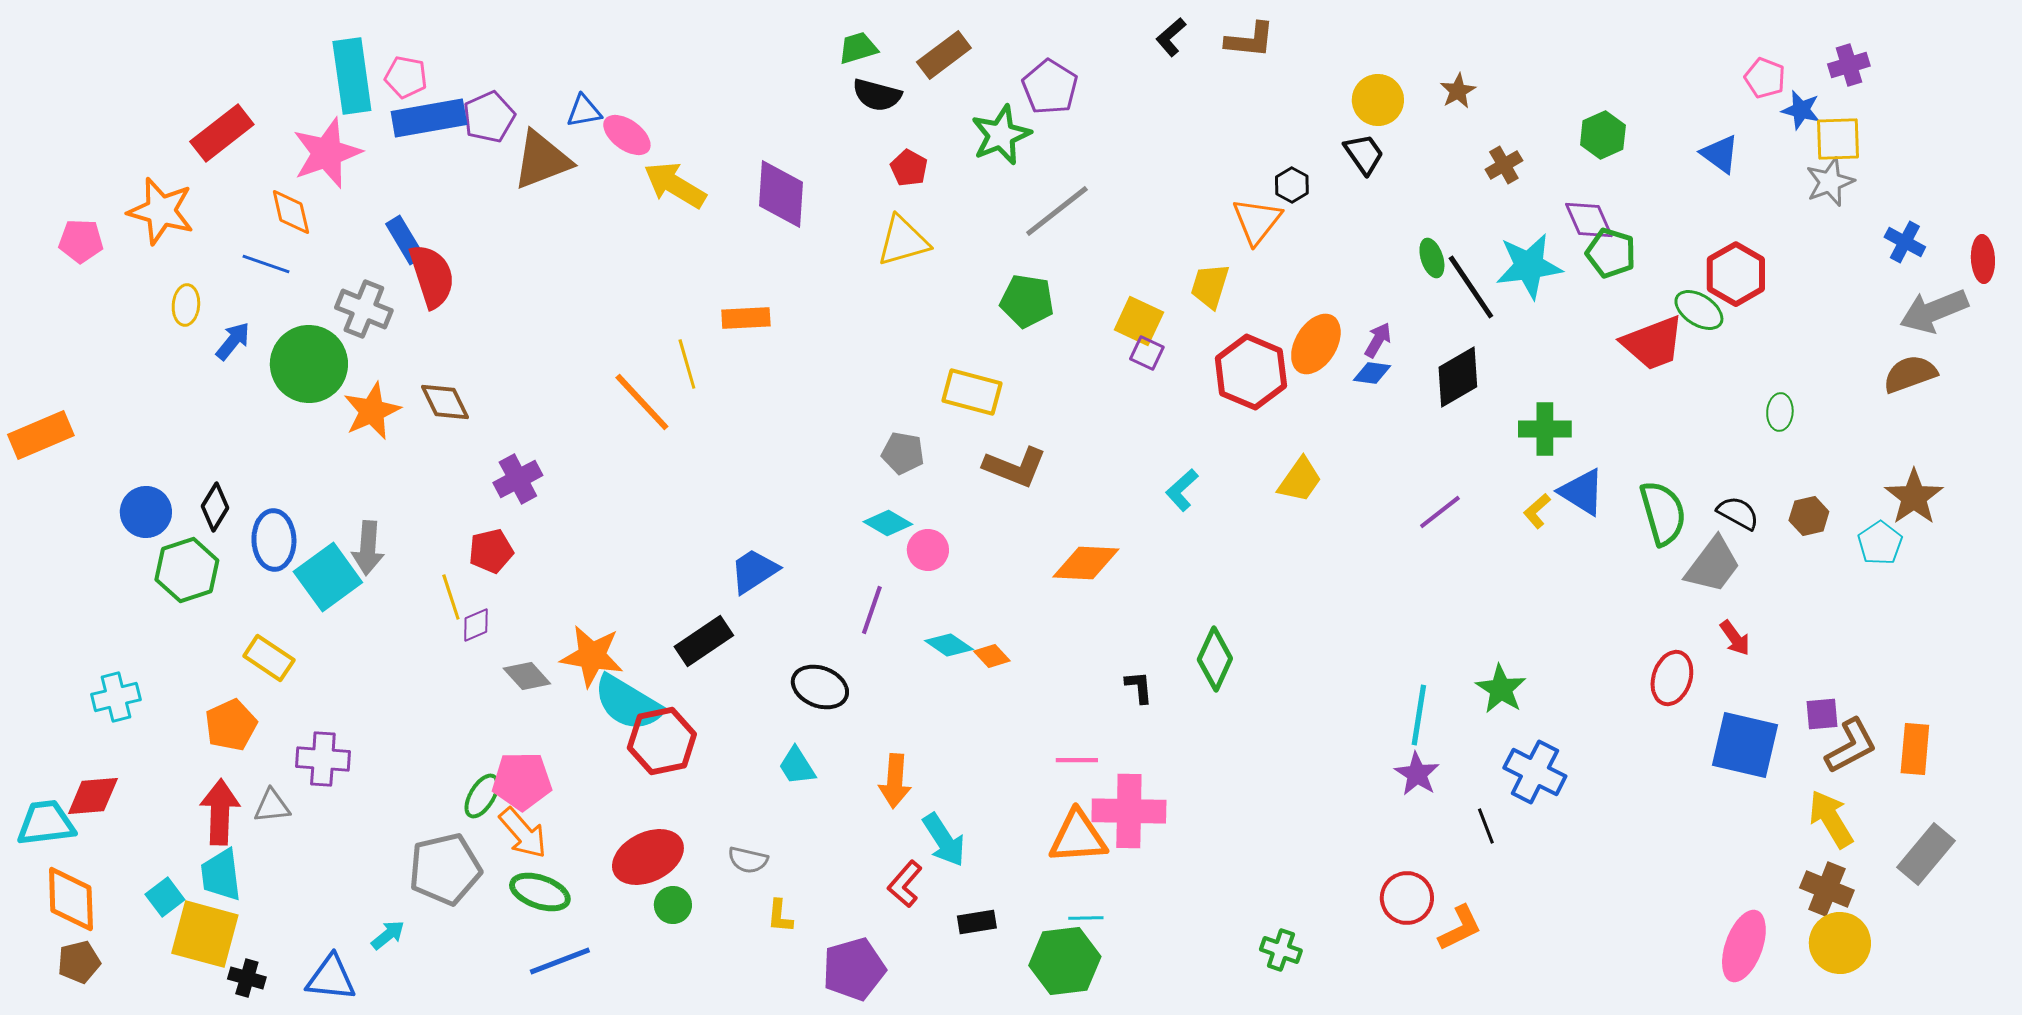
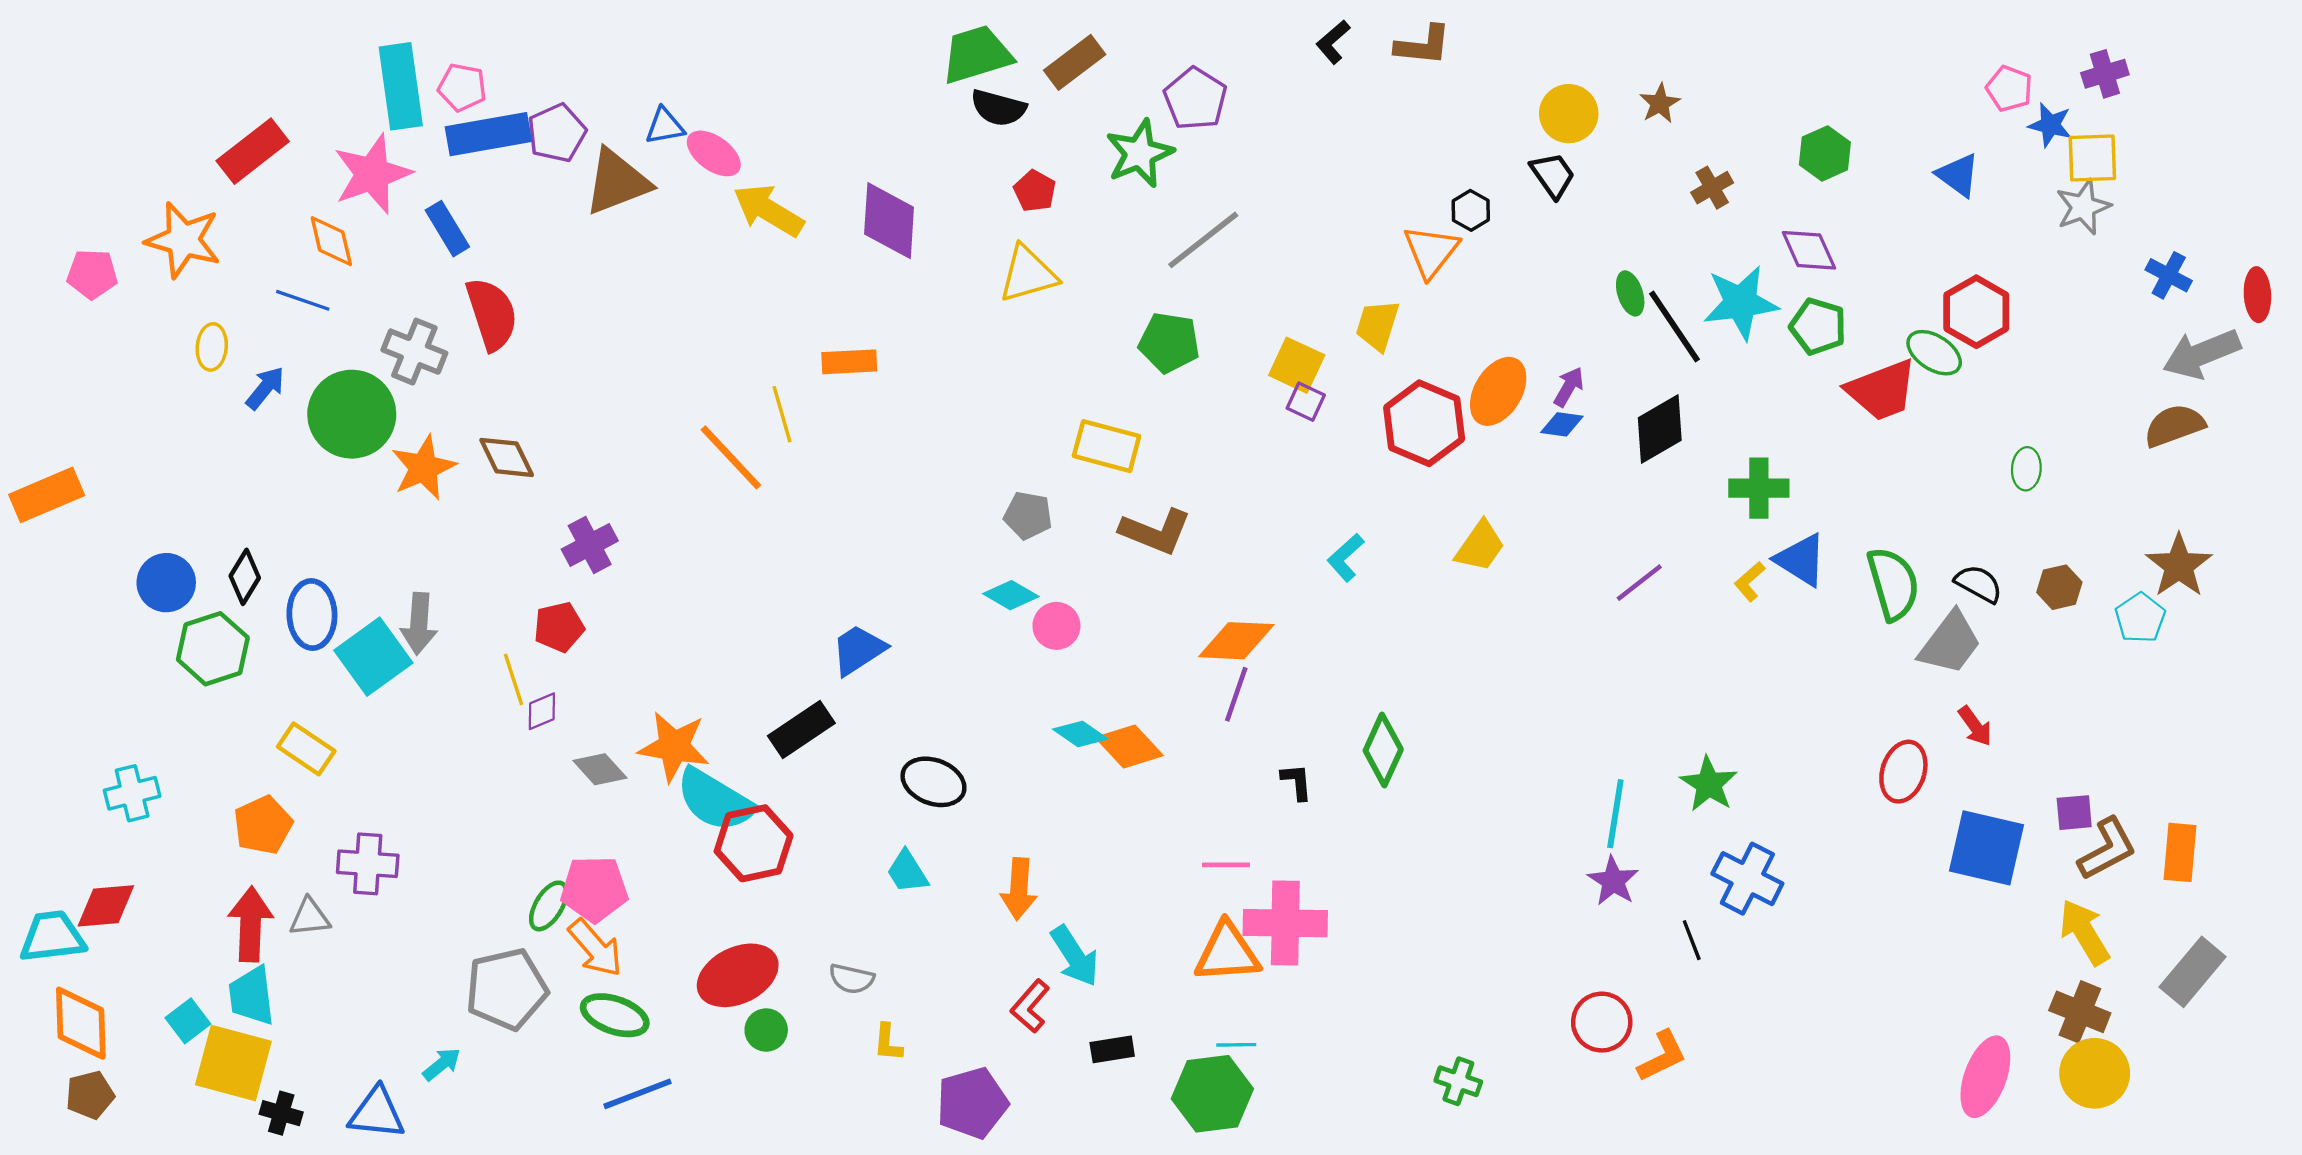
green trapezoid: (858, 48) -> (977, 54), size x1.6
blue rectangle: (405, 240) -> (447, 229), moved
green pentagon: (1611, 253) -> (1818, 326), moved
purple line: (872, 610) -> (1236, 694), moved
orange diamond: (992, 656) -> (1129, 747), size x1.6

